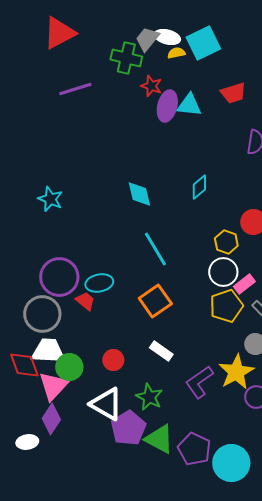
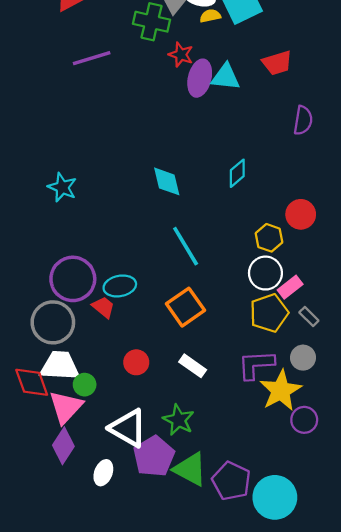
red circle: (113, 360) -> (136, 362), moved
green circle: (69, 367) -> (85, 385), size x0.7
purple L-shape: (199, 382) -> (256, 365), moved, turned 32
white ellipse: (27, 442) -> (103, 473), moved, turned -60

